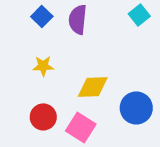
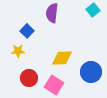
blue square: (42, 16) -> (27, 31), moved
yellow star: (43, 66) -> (18, 51), moved

